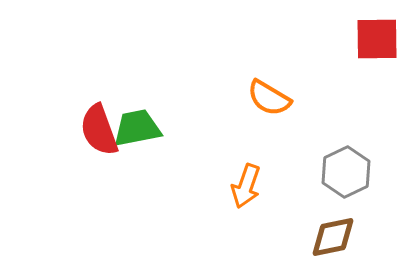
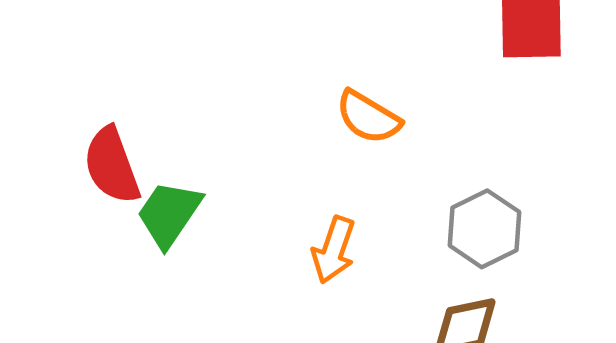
green trapezoid: (137, 128) -> (169, 214), moved, turned -45

